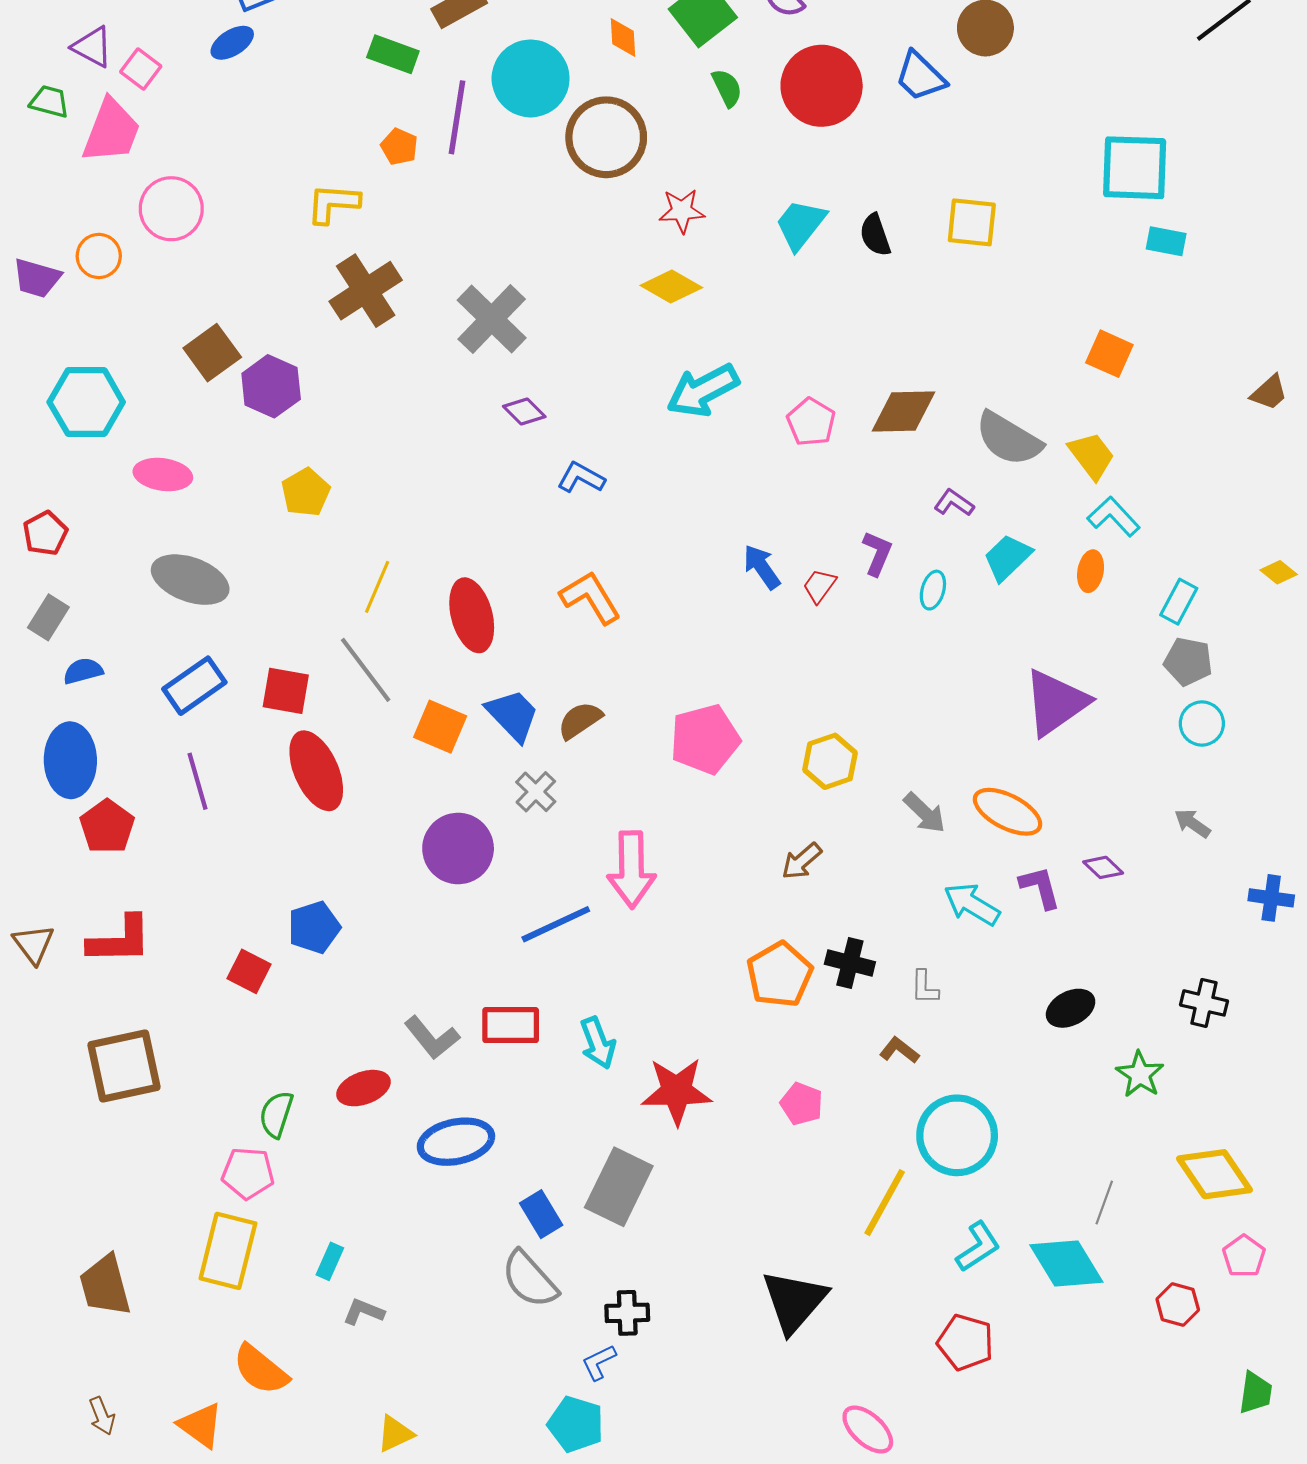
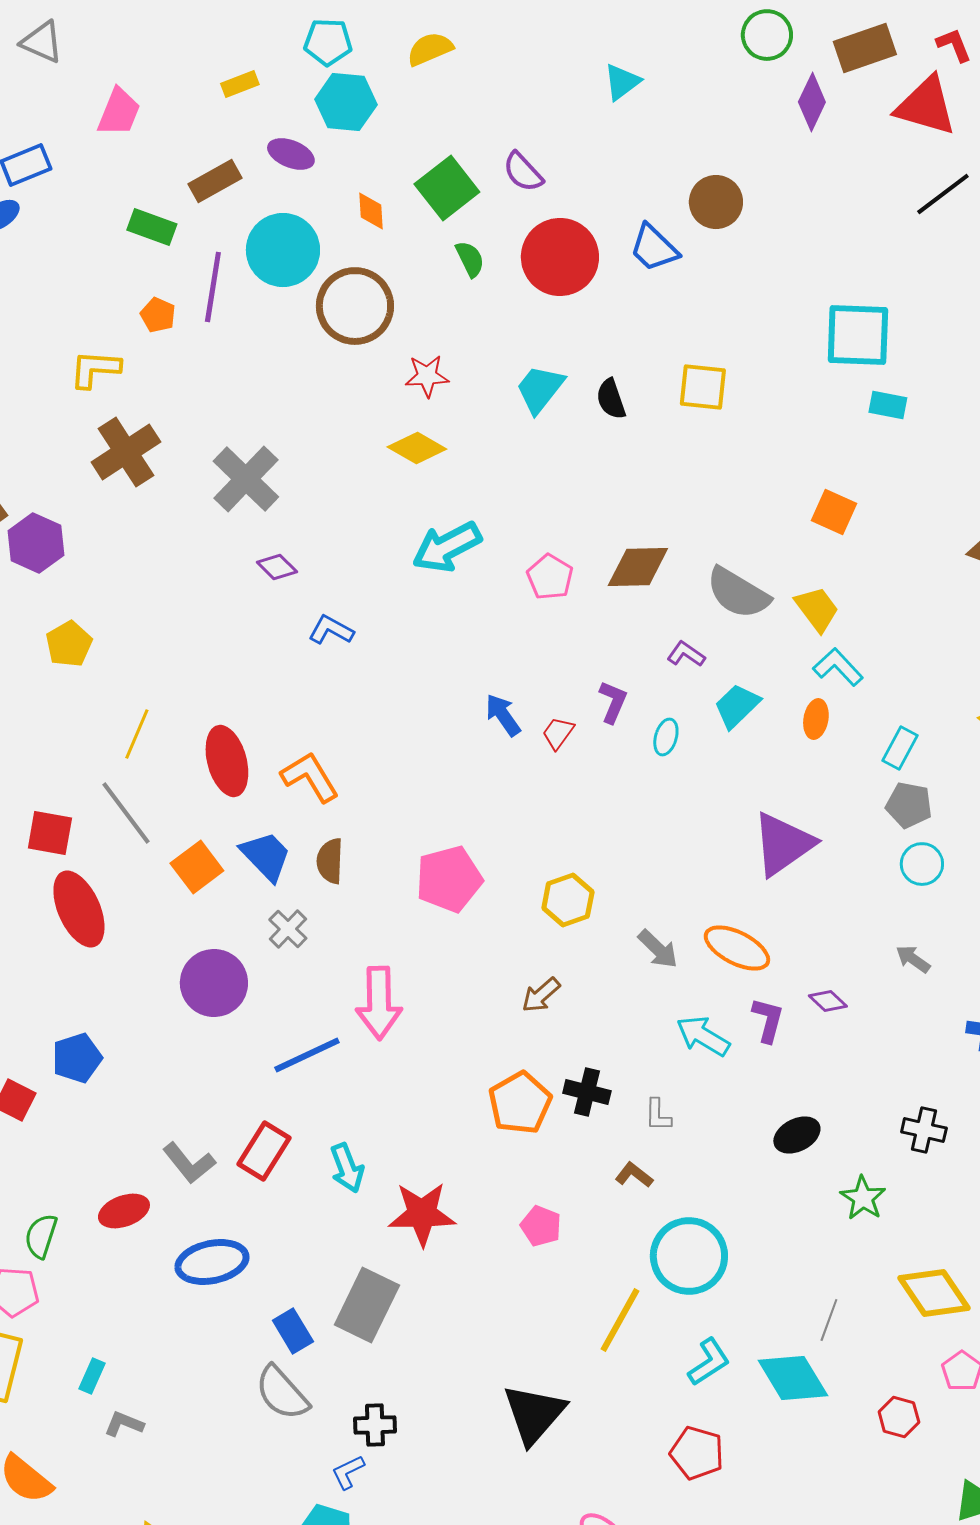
orange L-shape: (590, 597) -> (310, 777), moved
brown semicircle: (580, 720) -> (330, 861), turned -54
orange square: (440, 727) -> (197, 867), turned 30
purple L-shape: (1040, 887) -> (768, 1020), turned 30
red rectangle: (511, 1025) -> (264, 1151), turned -58

